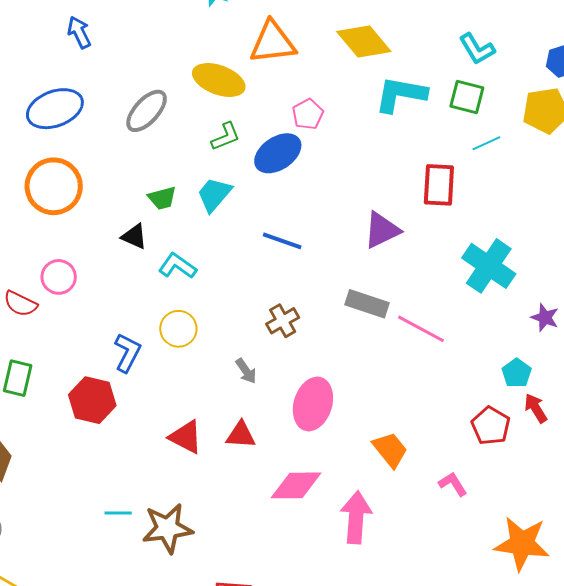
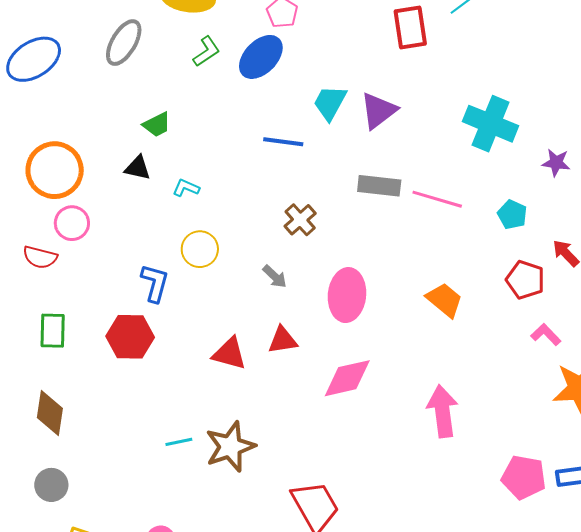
red rectangle: (439, 185) -> (410, 28), moved
orange circle: (54, 186) -> (55, 170), moved
cyan trapezoid: (214, 195) -> (330, 103), moved
cyan L-shape: (177, 266) -> (186, 188), size x0.7
cyan pentagon: (517, 373) -> (512, 214), moved
orange trapezoid: (390, 450) -> (444, 300), moved
pink L-shape: (453, 484) -> (546, 335), moved
pink arrow: (356, 517) -> (442, 411), moved

